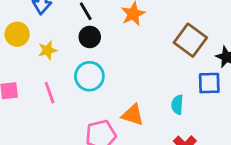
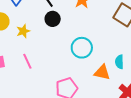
cyan circle: (89, 76) -> (82, 48), moved
orange triangle: (133, 115) -> (102, 72), moved

